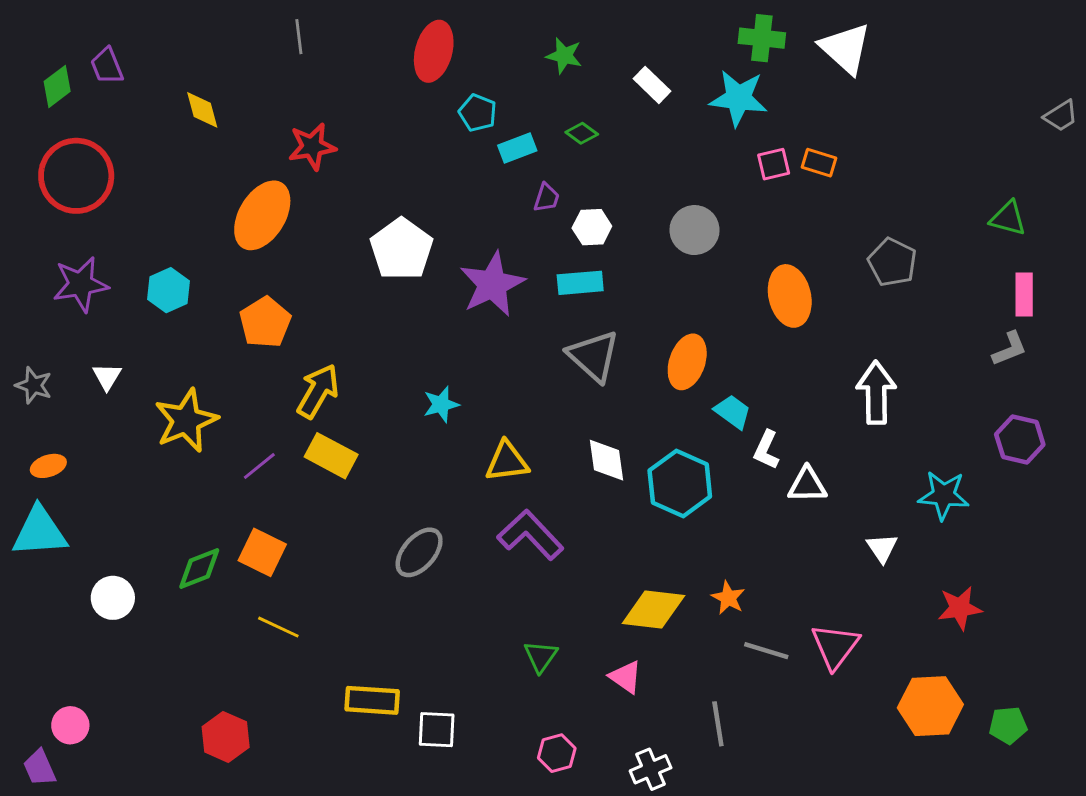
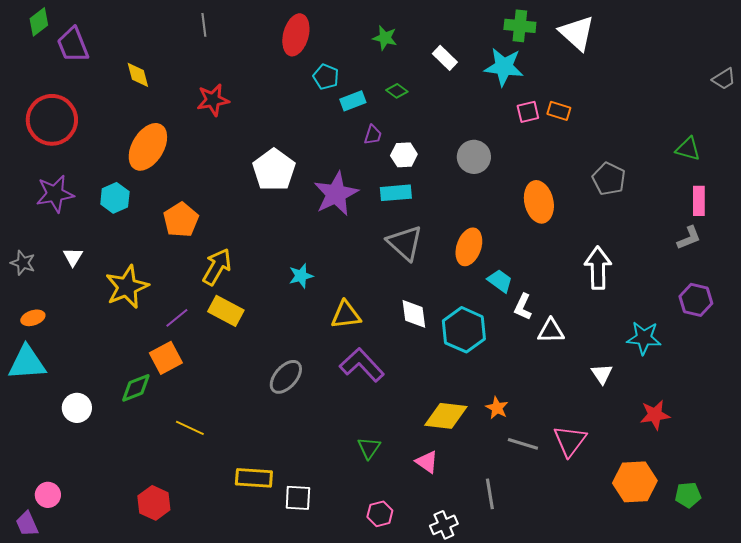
purple trapezoid: (107, 66) -> (73, 45), size x1.4
green diamond: (57, 86) -> (39, 22), moved
orange ellipse: (262, 215) -> (148, 147), moved
orange square: (262, 552) -> (166, 358), moved, turned 36

